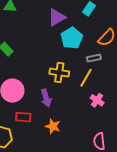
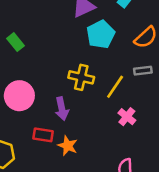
gray rectangle: (94, 58) -> (143, 71), moved
red rectangle: (23, 117) -> (43, 135), moved

